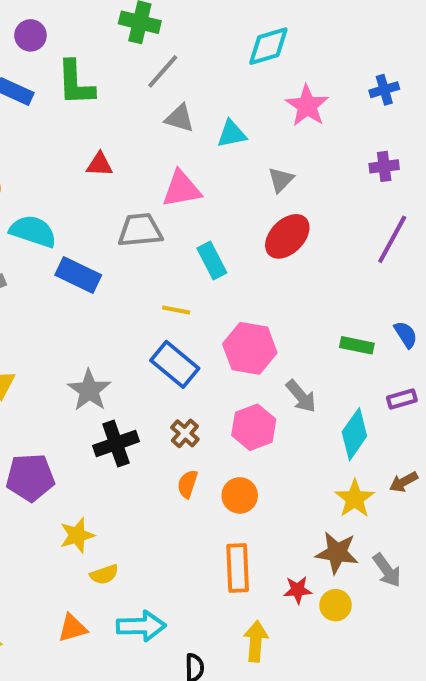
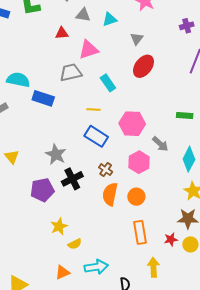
red triangle: (100, 165) -> (62, 33), moved
purple pentagon: (30, 477) -> (42, 190), moved
orange semicircle: (188, 484) -> (110, 194), size x1.6

